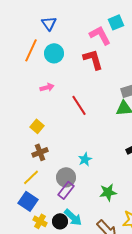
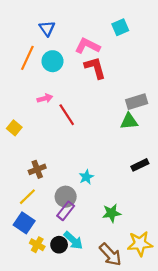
pink L-shape: (100, 35) -> (87, 46), moved, turned -35
red line: (79, 105) -> (67, 115), moved
yellow square: (37, 126) -> (14, 128), moved

